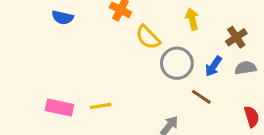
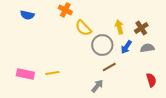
yellow arrow: (192, 19) -> (119, 27), moved
brown line: (201, 97) -> (109, 67), moved, turned -64

